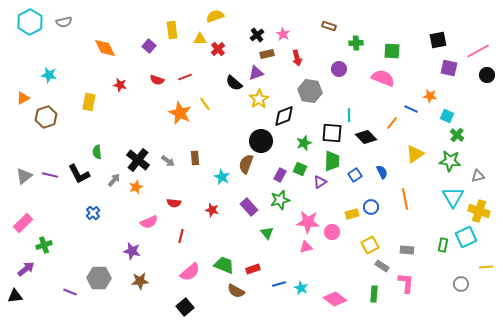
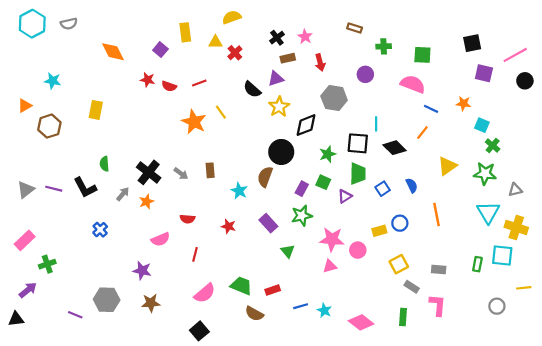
red star: (120, 85) -> (148, 80), moved
blue line: (411, 109) -> (431, 109), moved
cyan square: (466, 237) -> (502, 255), turned 30

